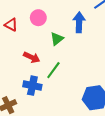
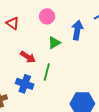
pink circle: (38, 18) -> (47, 16), moved
green line: (53, 70) -> (47, 72), turned -30

